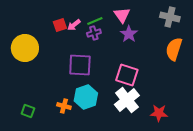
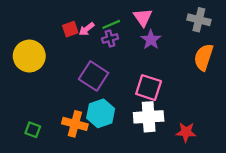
purple square: (80, 65) -> (94, 76), turned 30
white cross: (127, 100) -> (149, 117), turned 35
orange cross: (64, 106) -> (75, 124), size x1.5

